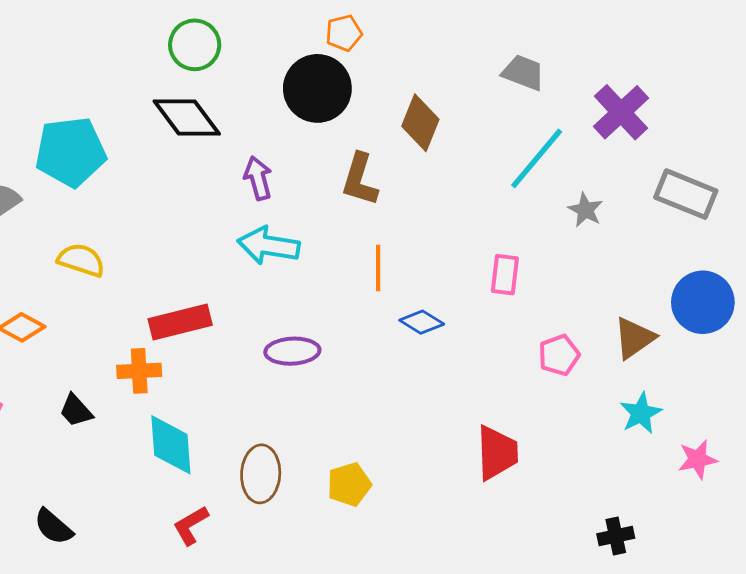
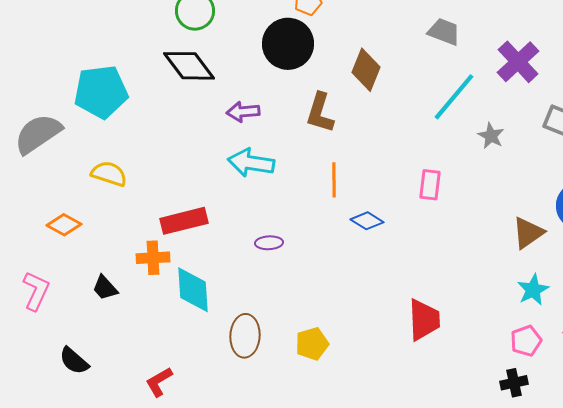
purple arrow: (258, 178) -> (243, 112), turned -80
purple ellipse: (292, 351) -> (269, 243), size x0.7
pink pentagon: (559, 355) -> (526, 341), moved
cyan diamond: (171, 445) -> (193, 290), moved
red L-shape: (191, 525) -> (159, 382), moved
black semicircle: (53, 527) -> (74, 361), moved

